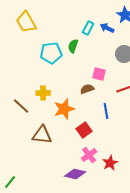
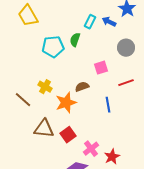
pink square: (99, 74) -> (101, 68), turned -32
brown semicircle: (87, 89) -> (82, 87), moved
yellow cross: (43, 93) -> (45, 87), turned 32
red square: (84, 130) -> (68, 135), moved

